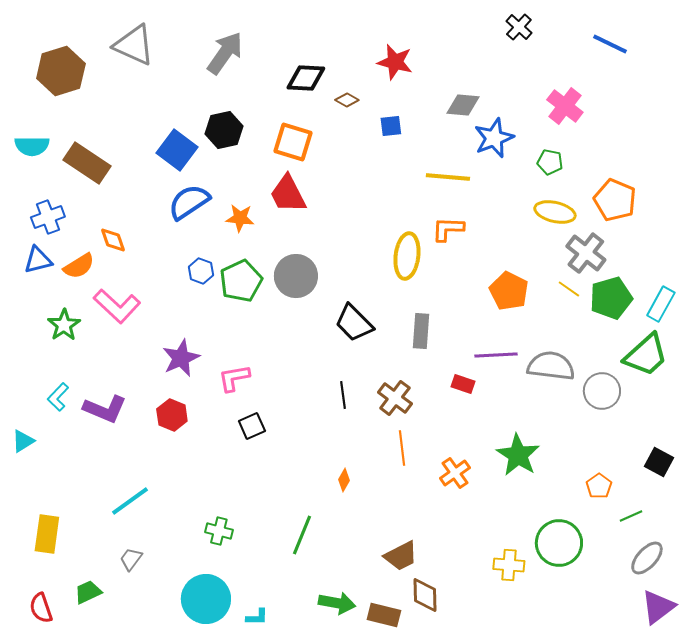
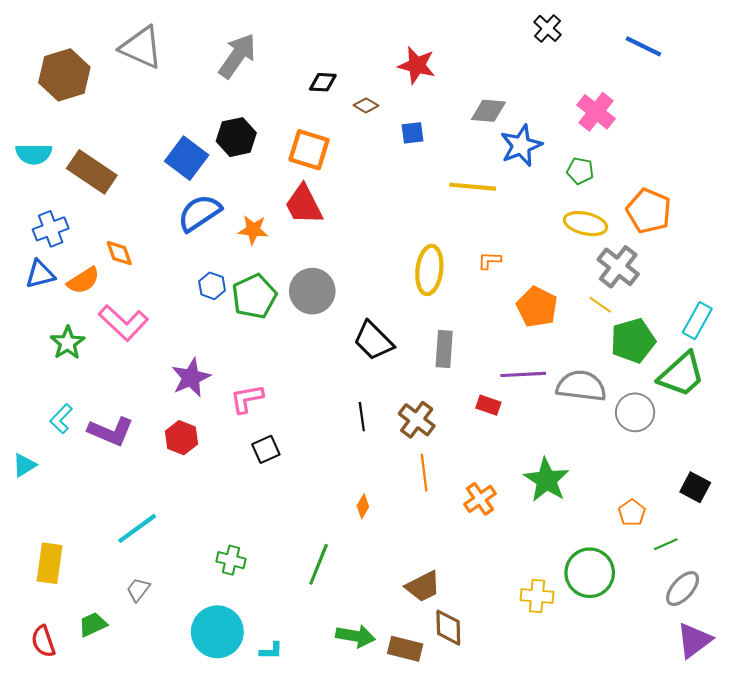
black diamond: (306, 78) -> (323, 82), size x0.7
orange L-shape: (448, 229) -> (489, 260), moved, size x0.7
green pentagon: (611, 298) -> (633, 341), moved

